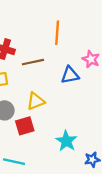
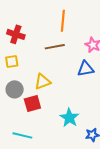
brown line: (33, 62) -> (55, 47), moved
blue triangle: (70, 75) -> (86, 69), moved

